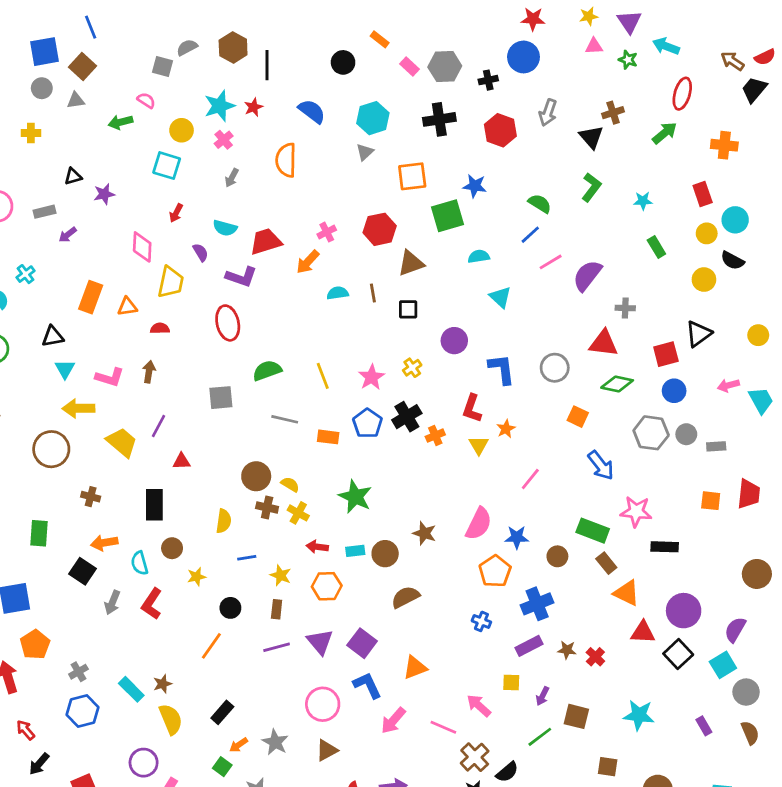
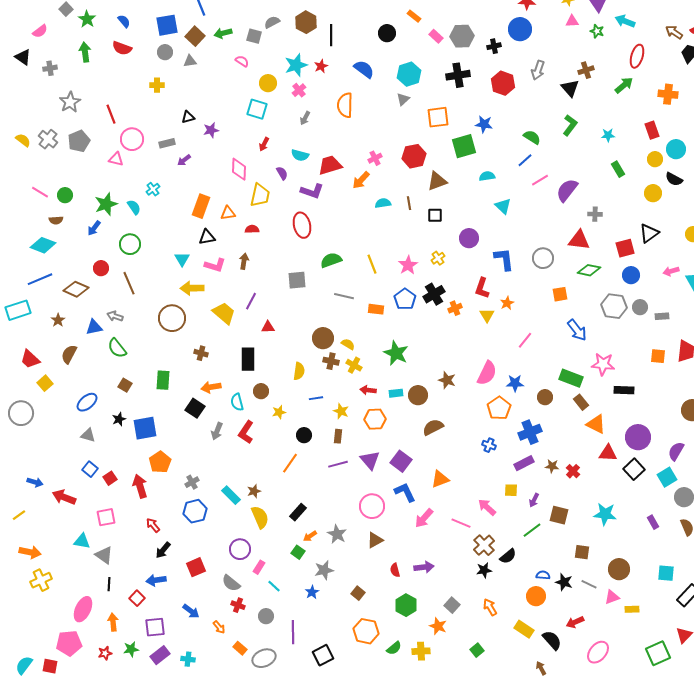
green arrow: (120, 122) -> (223, 33), moved
black triangle: (53, 337) -> (207, 237), moved
orange square: (578, 417) -> (560, 294), turned -35

